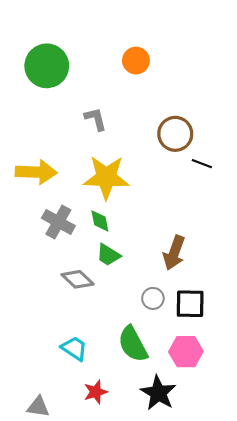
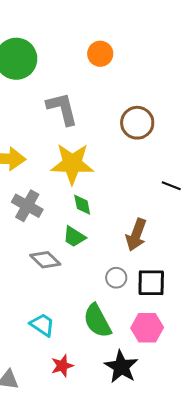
gray L-shape: (96, 119) -> (62, 109), size x1.5
black line: (202, 164) -> (171, 186), moved
green diamond: (100, 221) -> (82, 205), moved

